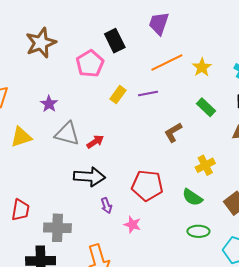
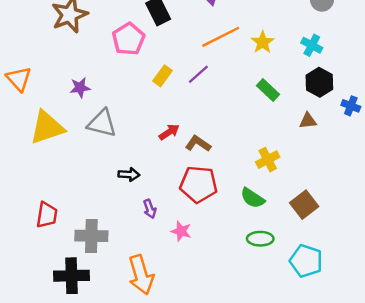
purple line: (148, 93) -> (198, 74), turned -30
purple star: (49, 104) -> (80, 88), turned 30
brown L-shape: (173, 132) -> (198, 144), moved, turned 65
yellow triangle: (21, 137) -> (47, 128), size x1.4
red arrow: (95, 142) -> (169, 132), moved
black arrow: (89, 177) -> (129, 174), size x0.6

